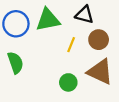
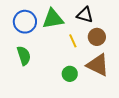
yellow line: (71, 45) -> (73, 41), turned -48

